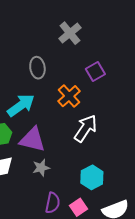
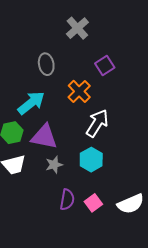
cyan hexagon: (92, 177) -> (91, 160), moved

